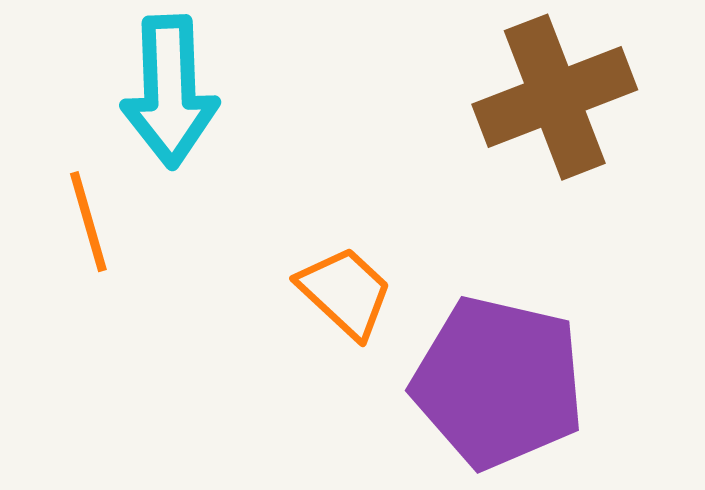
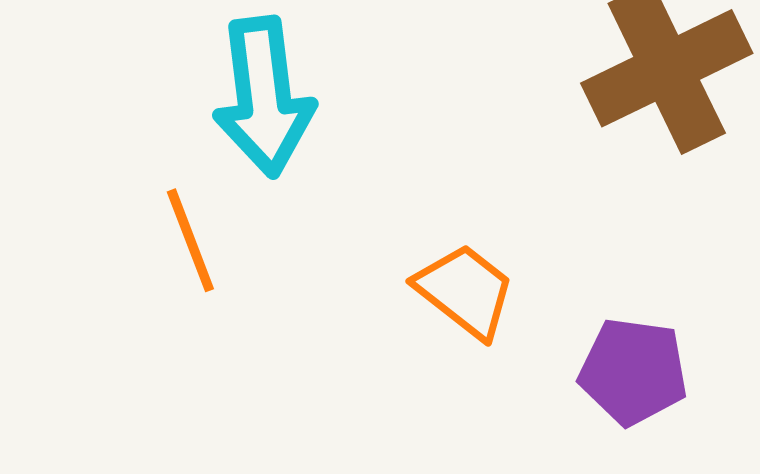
purple pentagon: (498, 382) -> (633, 372), size x0.6

